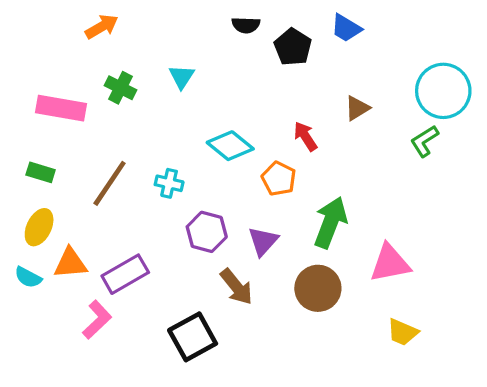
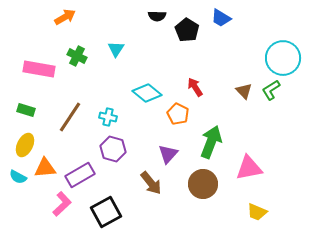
brown triangle: (357, 108) -> (244, 91), moved, turned -42
purple hexagon: (207, 232) -> (113, 149), moved
black square: (193, 337) -> (106, 212), moved

